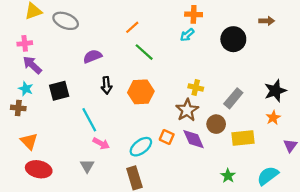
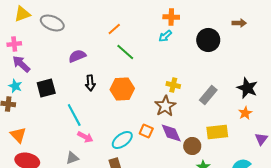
black star: (275, 91) -> (247, 88), turned -30
brown circle: (216, 124) -> (192, 146), moved
gray triangle: (87, 166) -> (72, 158), turned 40

